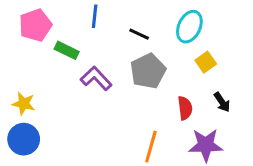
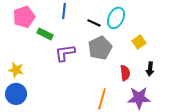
cyan ellipse: (189, 27) -> (116, 18), moved
purple L-shape: (96, 78) -> (65, 53), turned -55
black arrow: (222, 102) -> (150, 69), turned 40

